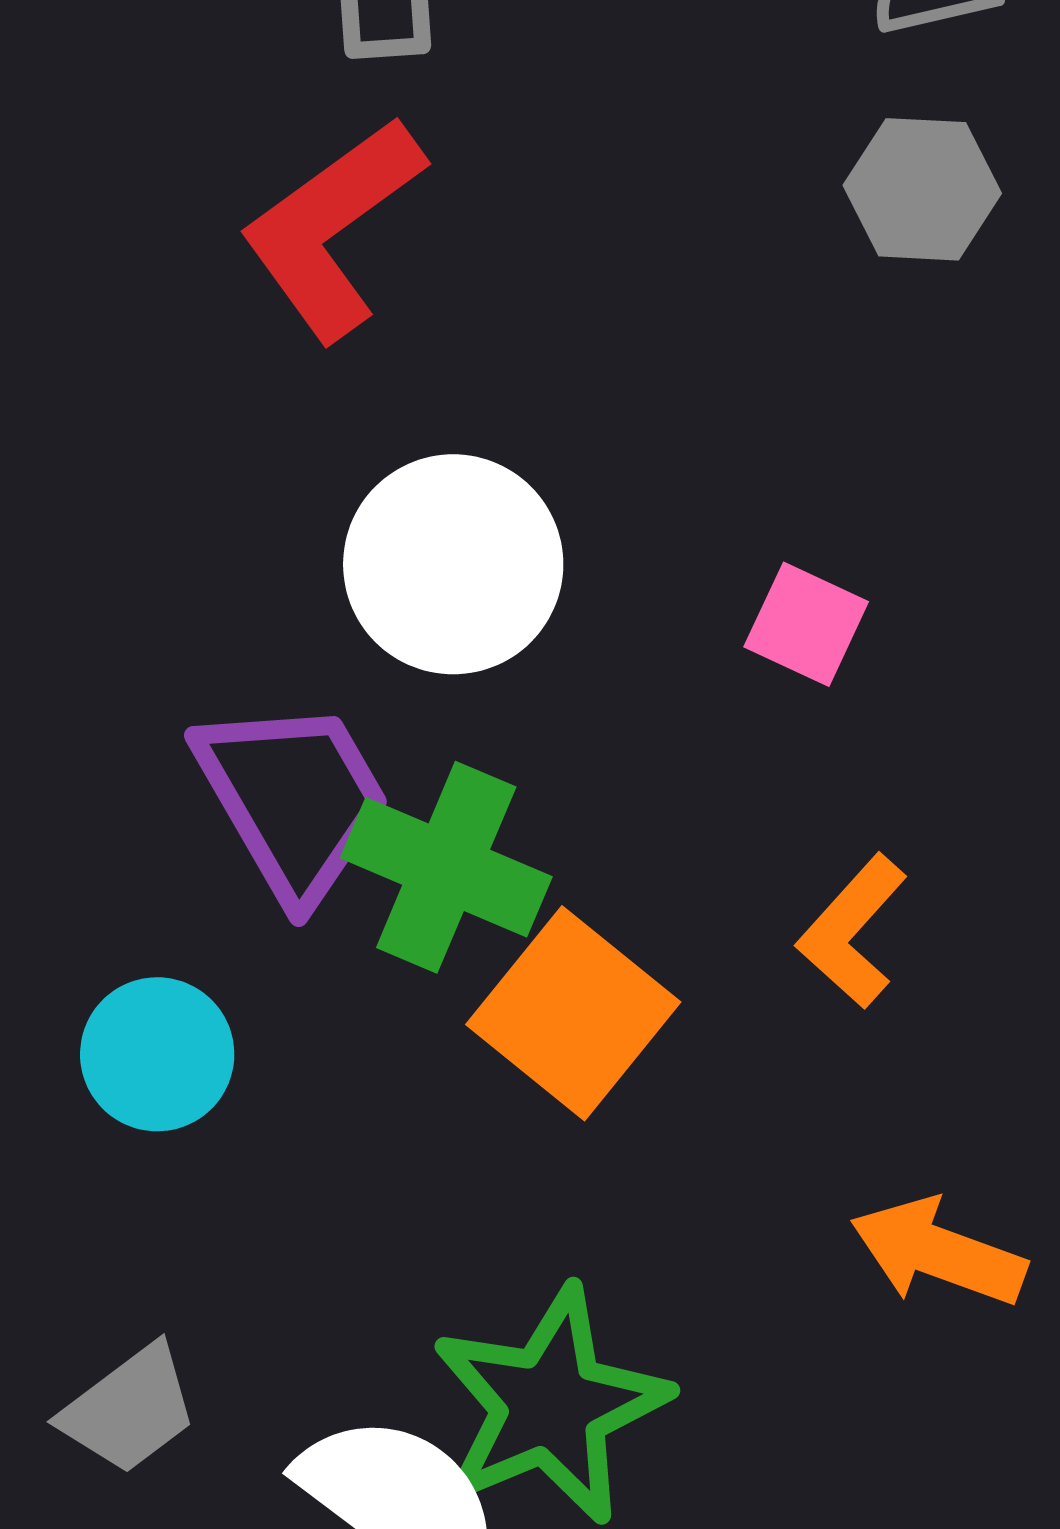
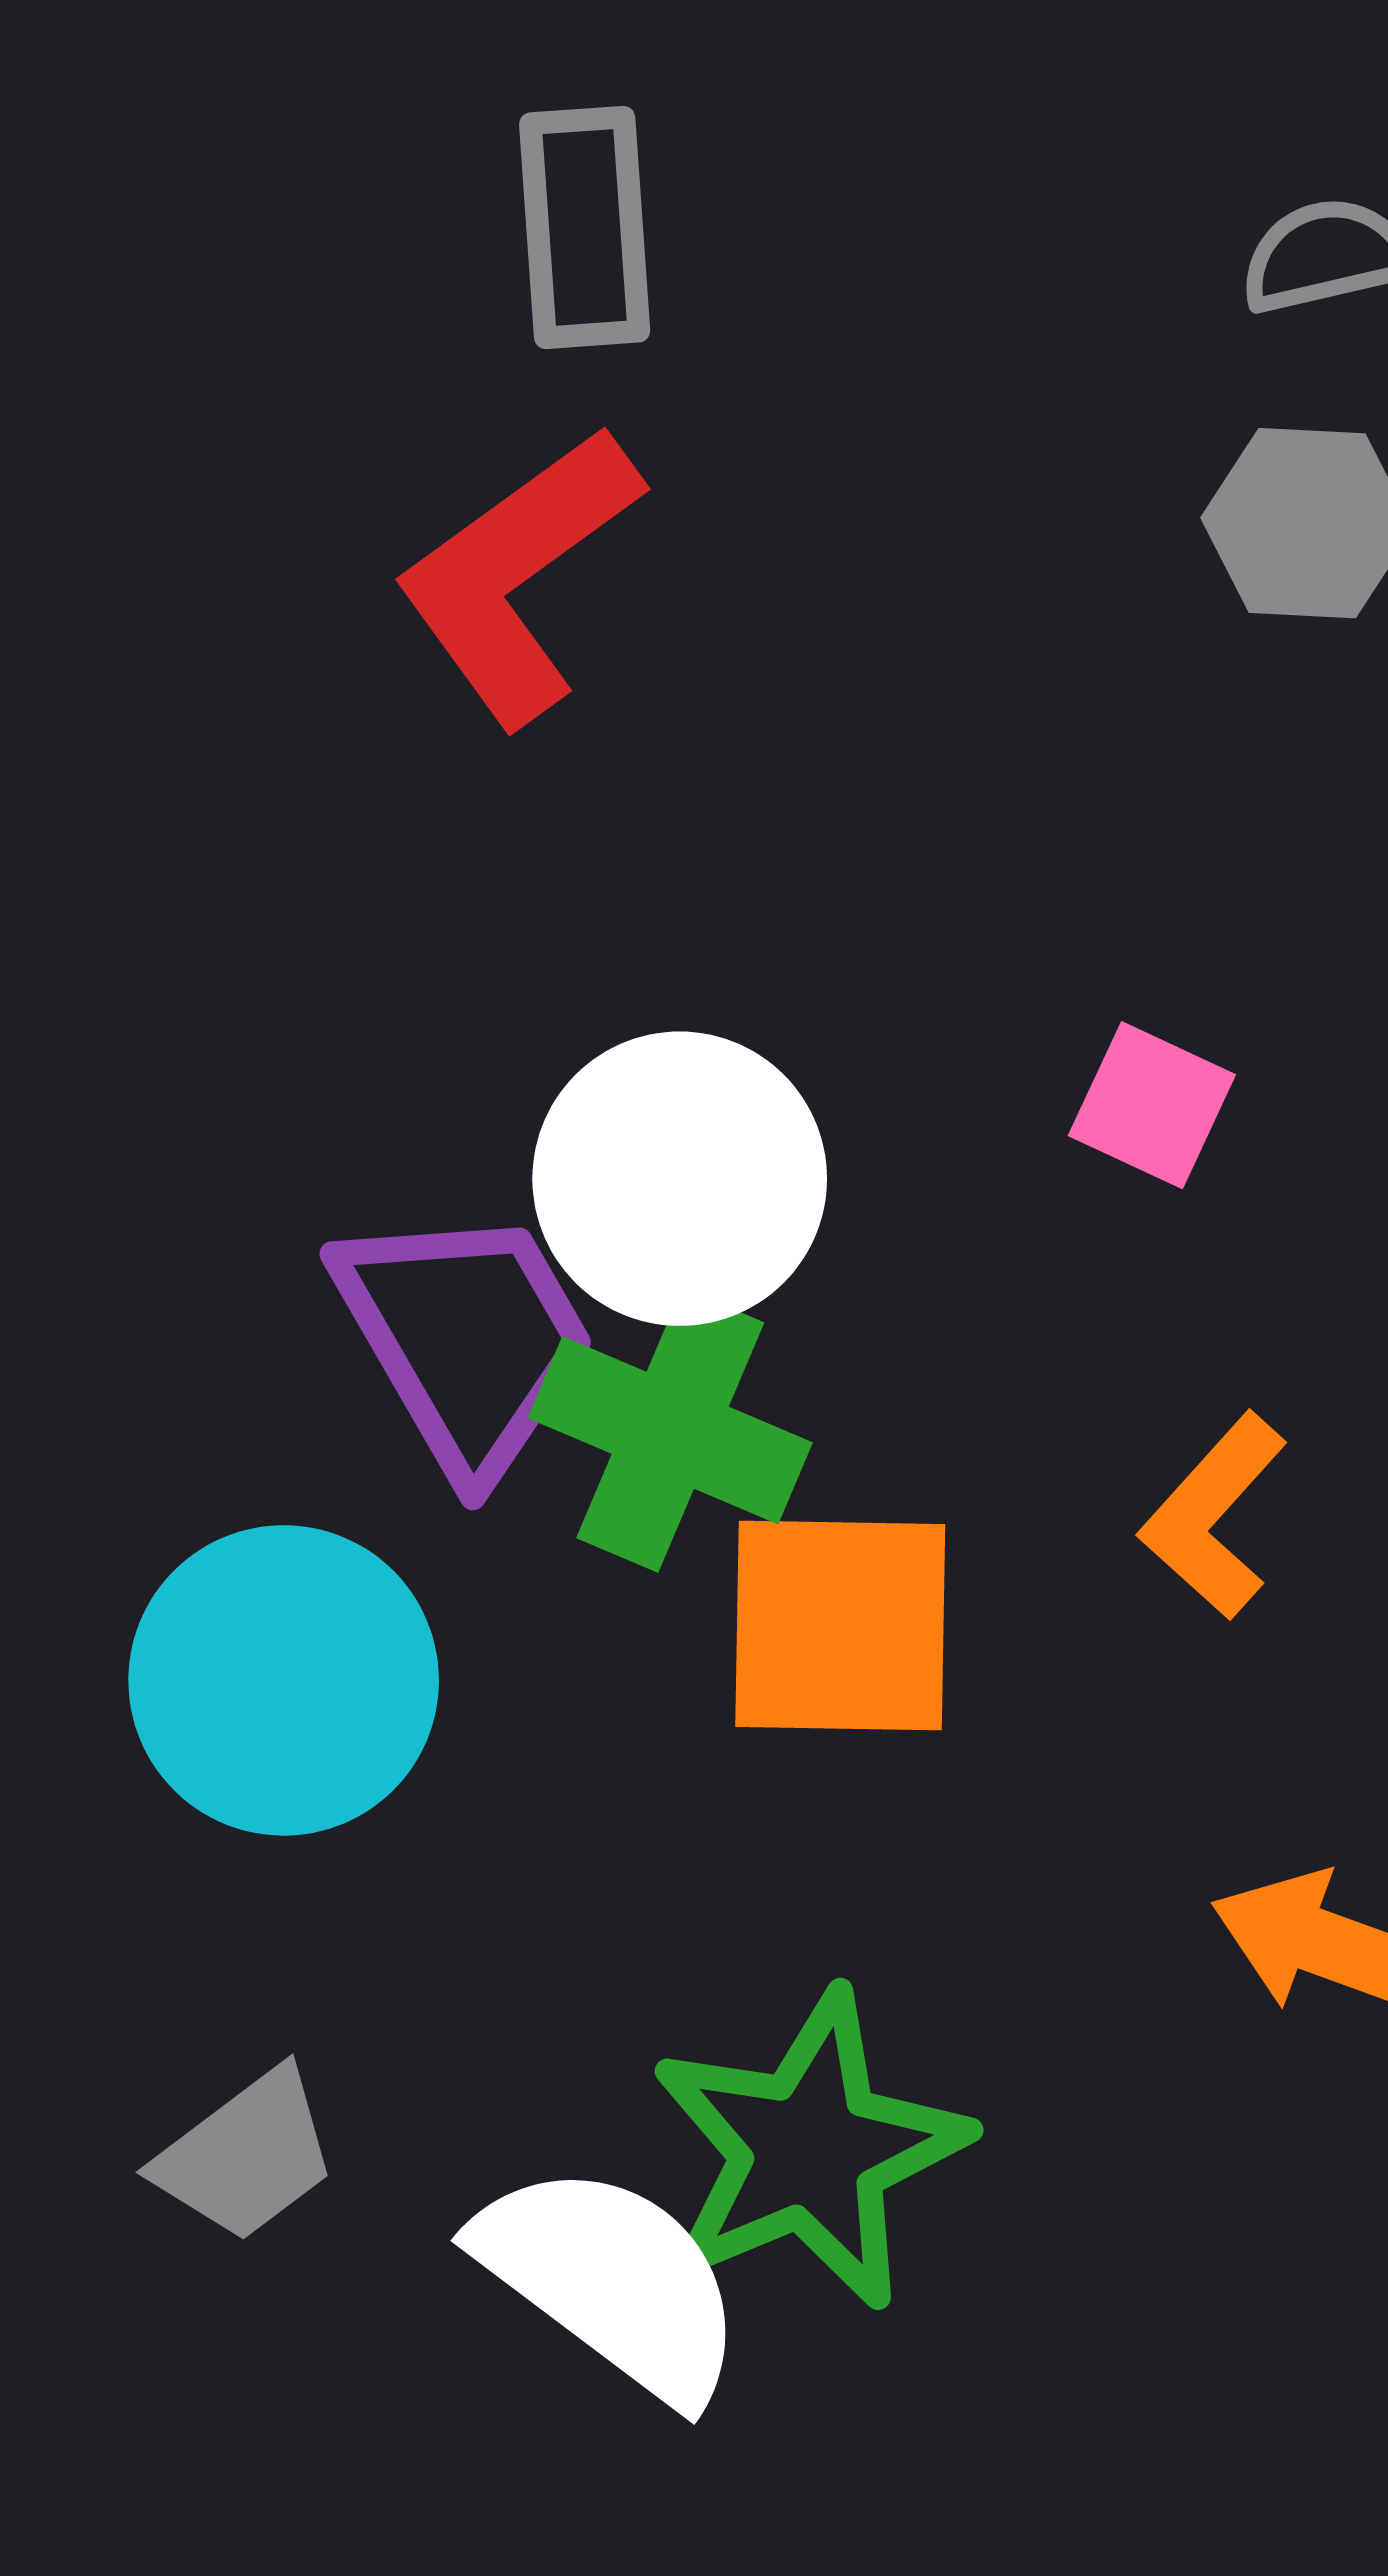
white circle: (453, 564) -> (680, 1179), moved
orange square: (573, 1013) -> (840, 1626), turned -38
cyan circle: (157, 1054) -> (284, 1680), size x1.5

